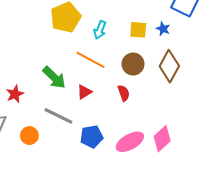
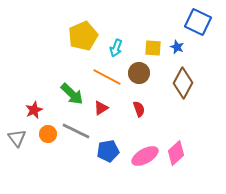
brown circle: (133, 64) -> (139, 73), moved
orange circle: (29, 136) -> (48, 134), moved

